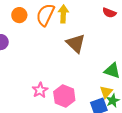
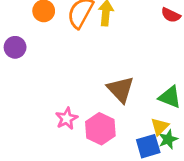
brown triangle: (76, 43) -> (121, 89), moved

